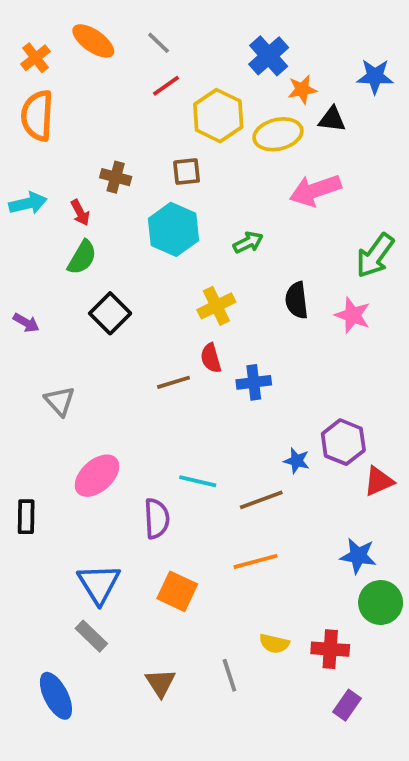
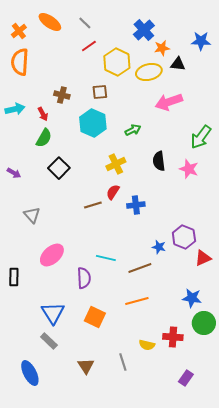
red semicircle: (211, 358) -> (113, 192), turned 49
red cross: (330, 649) -> (173, 337), moved

